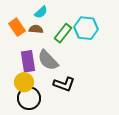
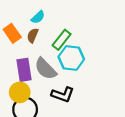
cyan hexagon: (86, 28) -> (71, 58), moved
brown semicircle: (36, 29) -> (33, 35), turned -72

